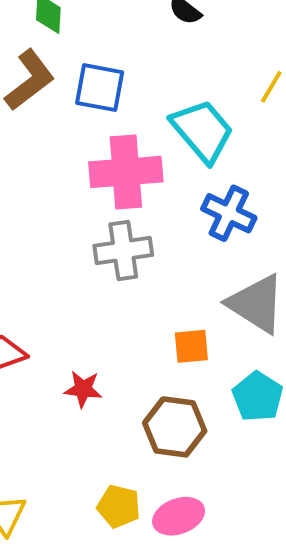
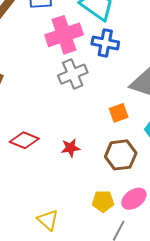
blue cross: (229, 213) -> (105, 43), moved

